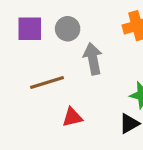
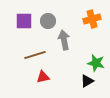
red triangle: (72, 117) -> (43, 77), moved

